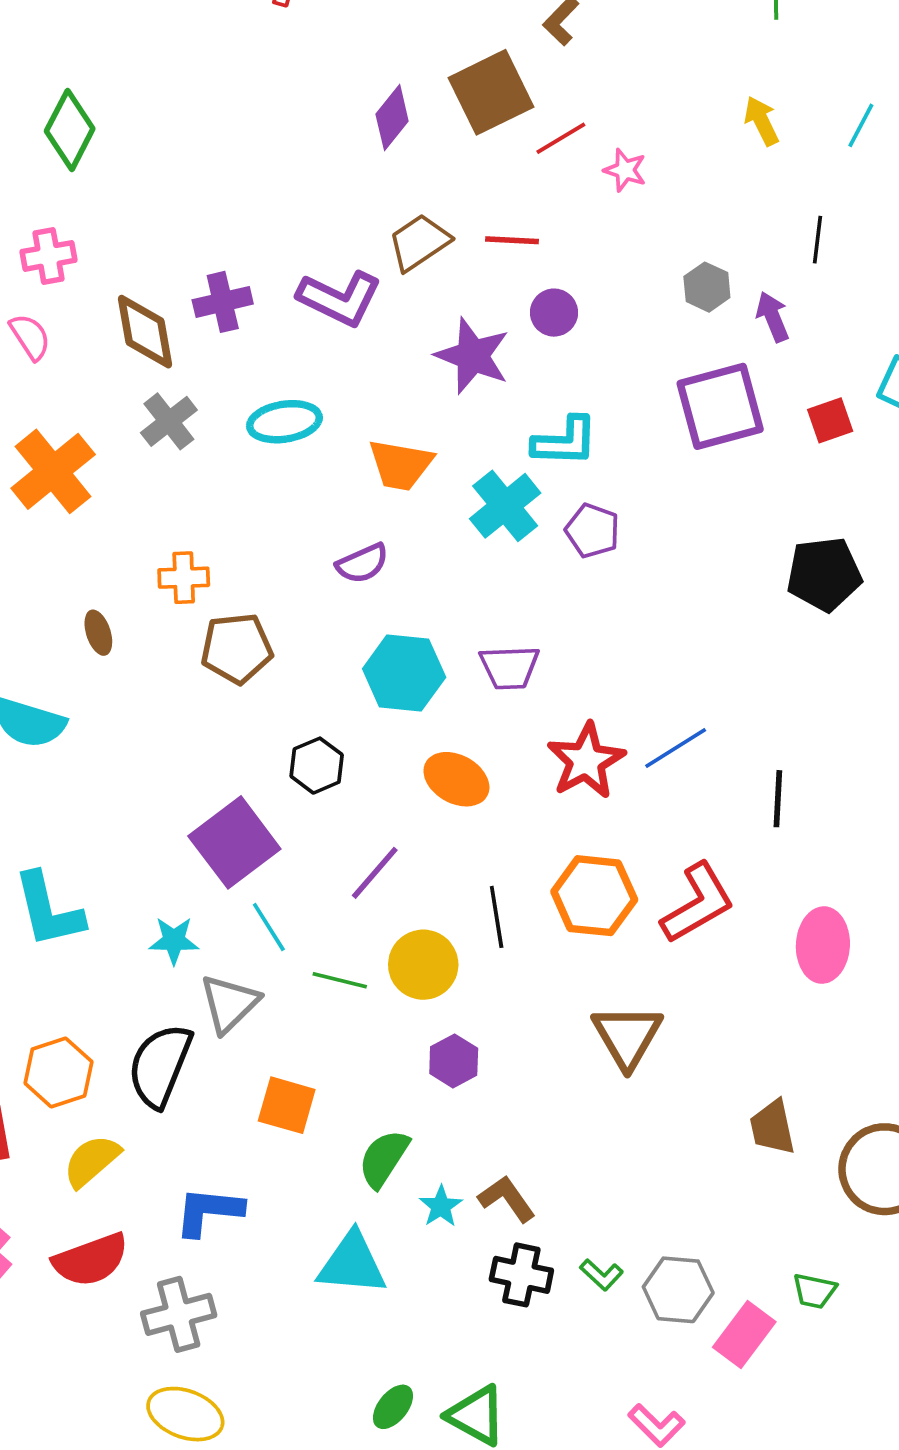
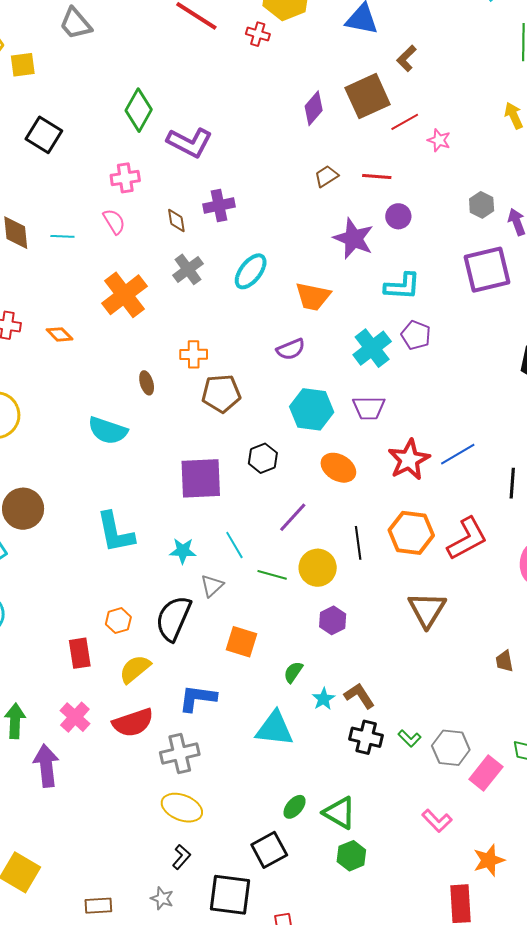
brown trapezoid: (419, 242) -> (326, 176), size x0.7
purple L-shape: (340, 298) -> (190, 142), moved
brown diamond: (145, 332) -> (176, 220), size x0.6
cyan ellipse: (284, 422) -> (251, 271), turned -45
cyan cross: (505, 506) -> (372, 348), moved
purple square: (234, 842) -> (201, 478), moved, turned 33
gray triangle: (229, 1003) -> (212, 586), size x0.7
orange hexagon: (58, 1072) -> (118, 621), size x0.7
brown trapezoid: (772, 1127) -> (504, 661), size x0.7
green semicircle: (384, 1158) -> (293, 672), size x0.7

